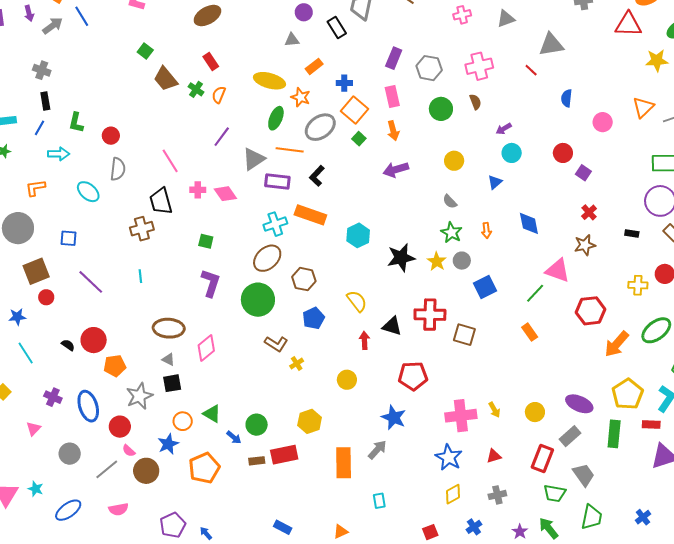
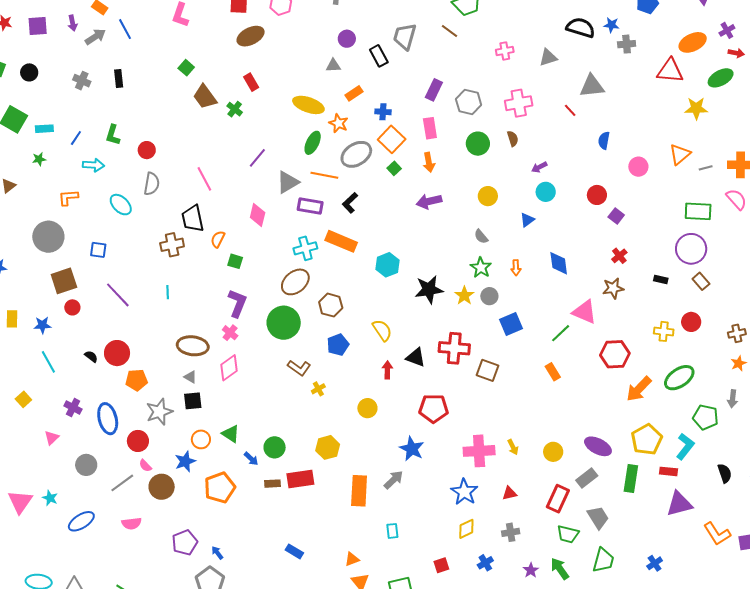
orange semicircle: (219, 95) -> (218, 239), moved
black rectangle: (45, 101) -> (119, 79), moved
pink cross: (198, 190) -> (230, 333), moved, turned 35
pink diamond: (225, 194) -> (258, 215), turned 45

